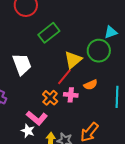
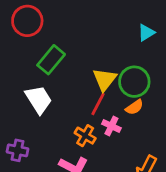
green rectangle: (49, 33) -> (51, 60), moved
green circle: (99, 51) -> (134, 82), moved
pink cross: (71, 95) -> (111, 126), turned 32

